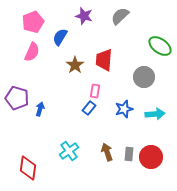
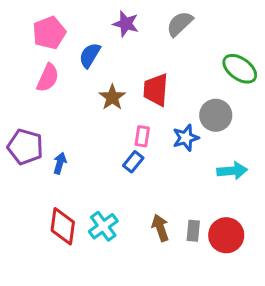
blue star: (124, 109) -> (186, 138), moved
red diamond: (28, 168) -> (63, 226), moved

